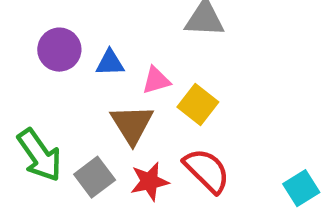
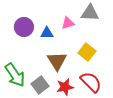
pink triangle: (156, 80) -> (68, 23), moved

